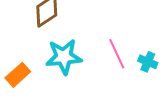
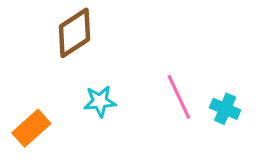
cyan star: (64, 57) -> (100, 101), size x0.6

